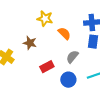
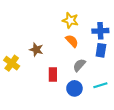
yellow star: (45, 19) -> (70, 20), moved
red rectangle: (47, 67) -> (53, 74), turned -64

